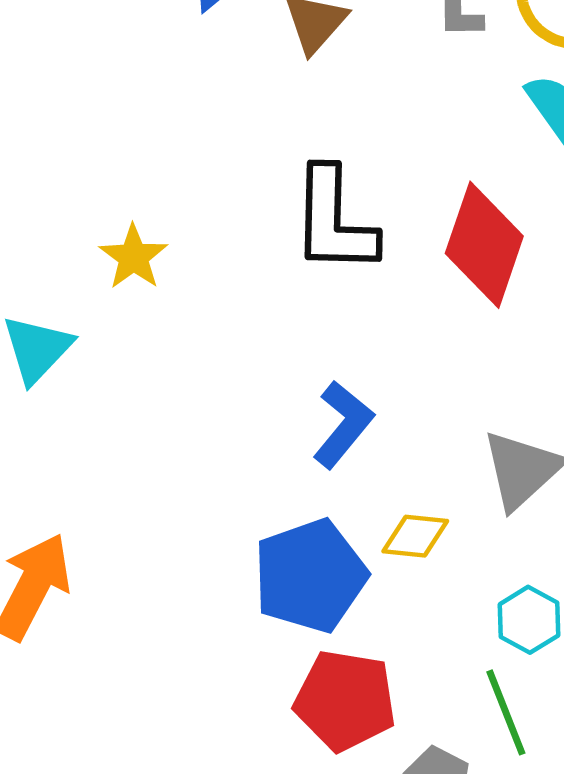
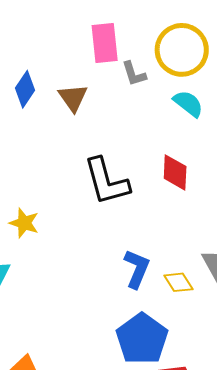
red diamond: (484, 245) -> (175, 172), size x0.7
yellow diamond: (415, 536) -> (178, 282), moved, turned 68

